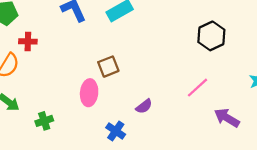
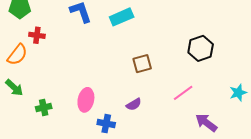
brown square: (108, 67) -> (142, 64), moved
pink ellipse: (89, 93) -> (86, 100), moved
blue cross: (116, 131) -> (106, 124), turned -30

